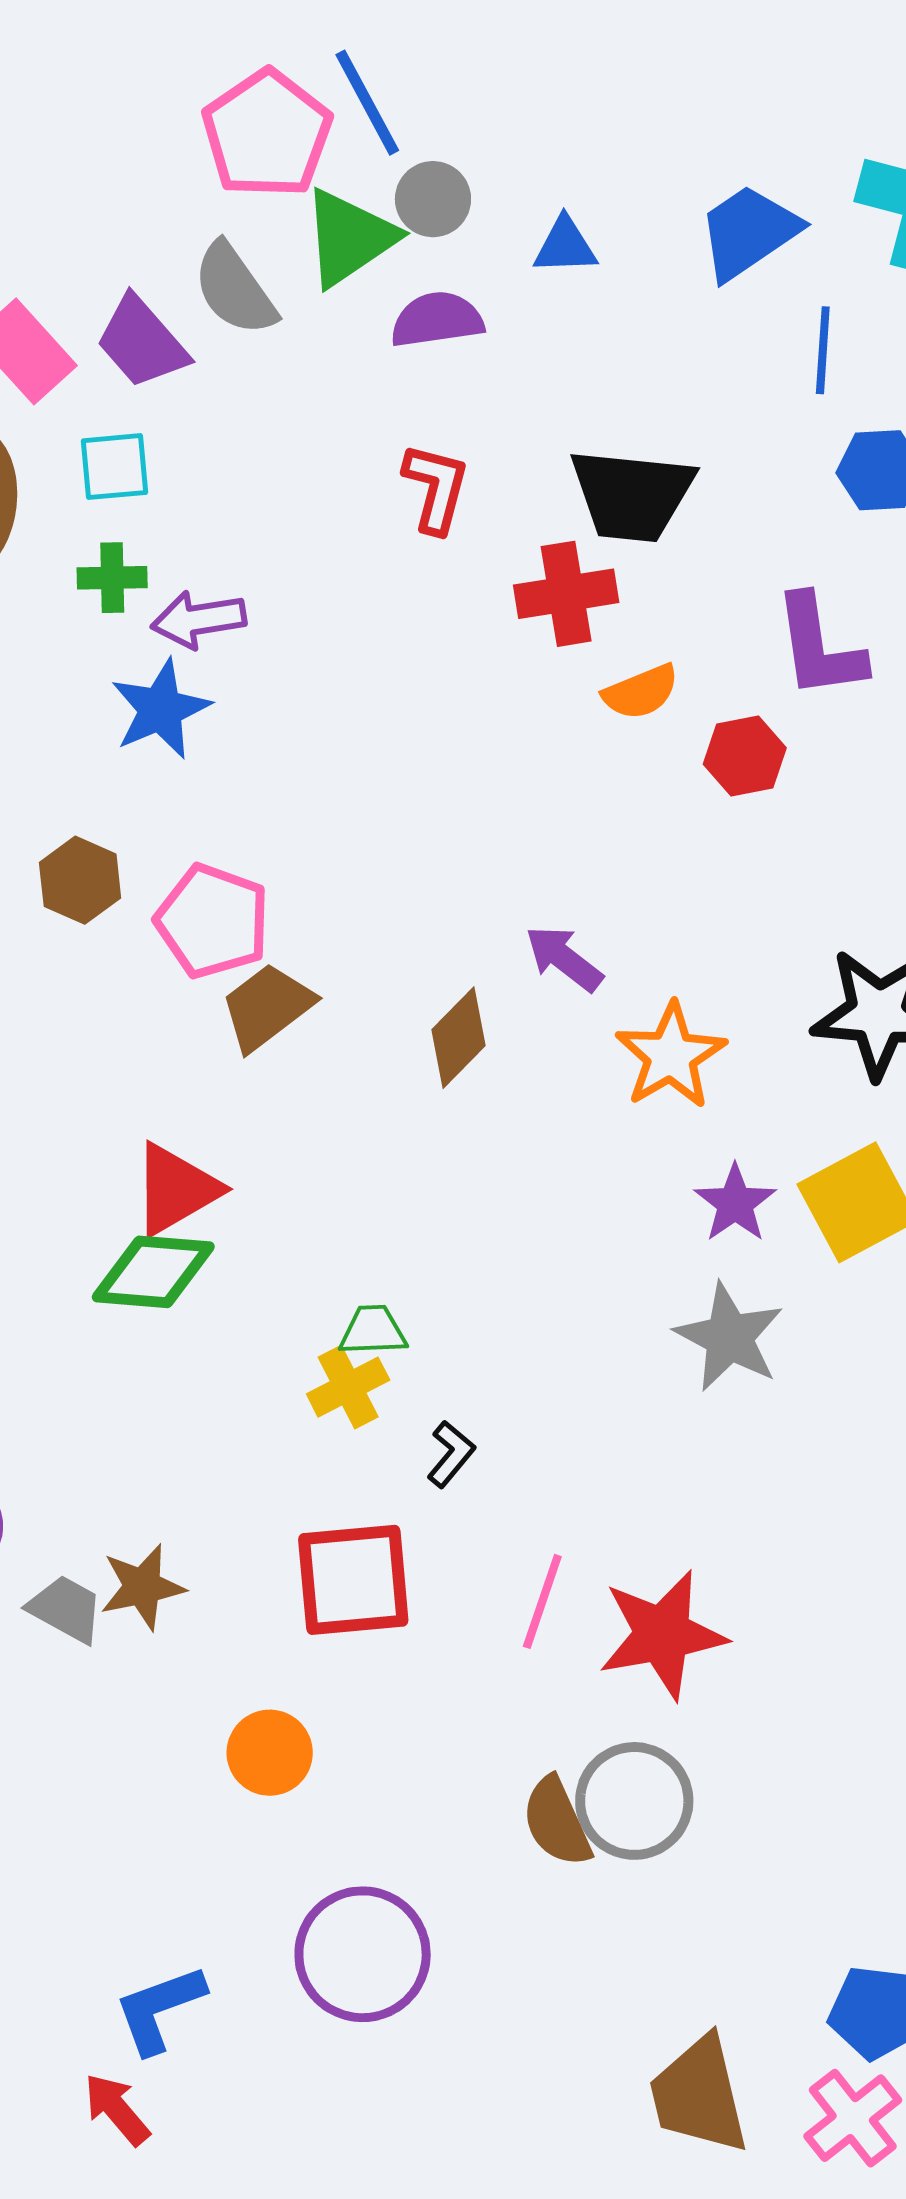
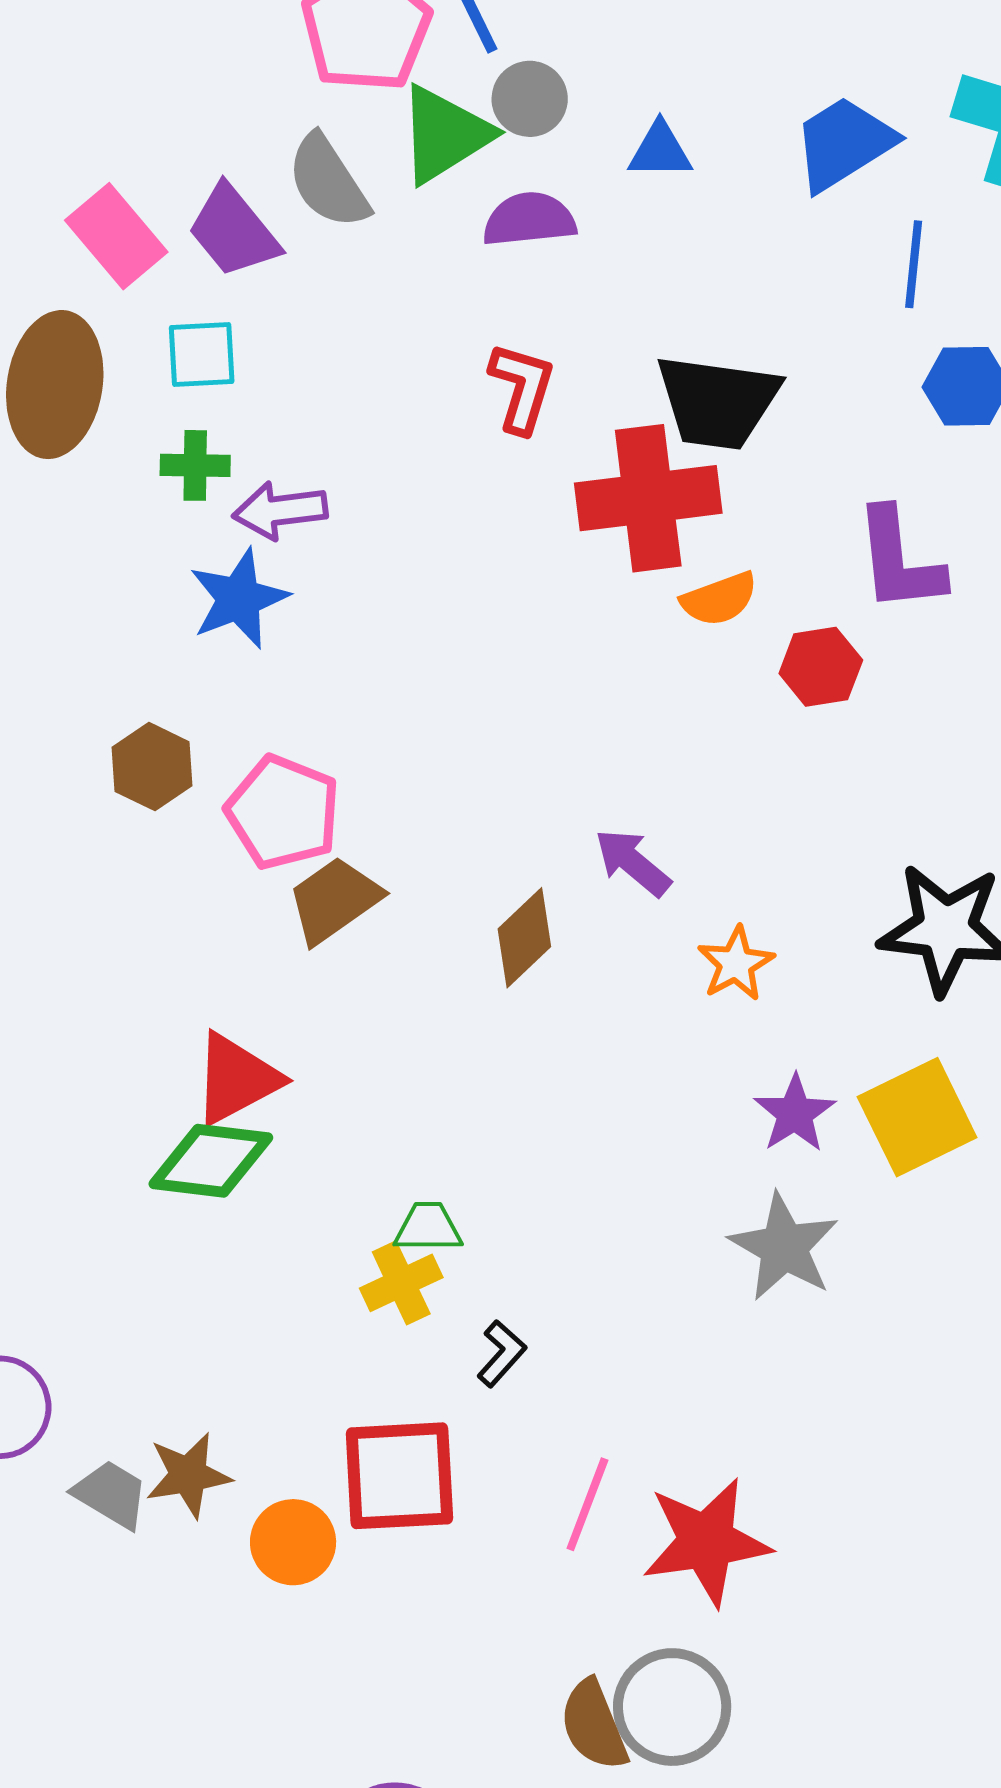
red cross: (566, 594) -> (648, 498), size x1.4
orange star: (671, 1056) -> (736, 964), size x0.7
orange circle: (270, 1753) -> (293, 1542), moved

